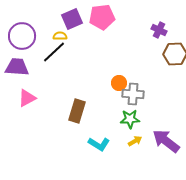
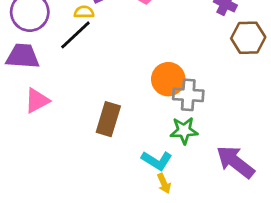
orange circle: (119, 83) -> (168, 79), size x1.5
yellow arrow: (135, 141) -> (164, 183), moved, turned 96
cyan L-shape: (99, 144) -> (157, 161), moved

